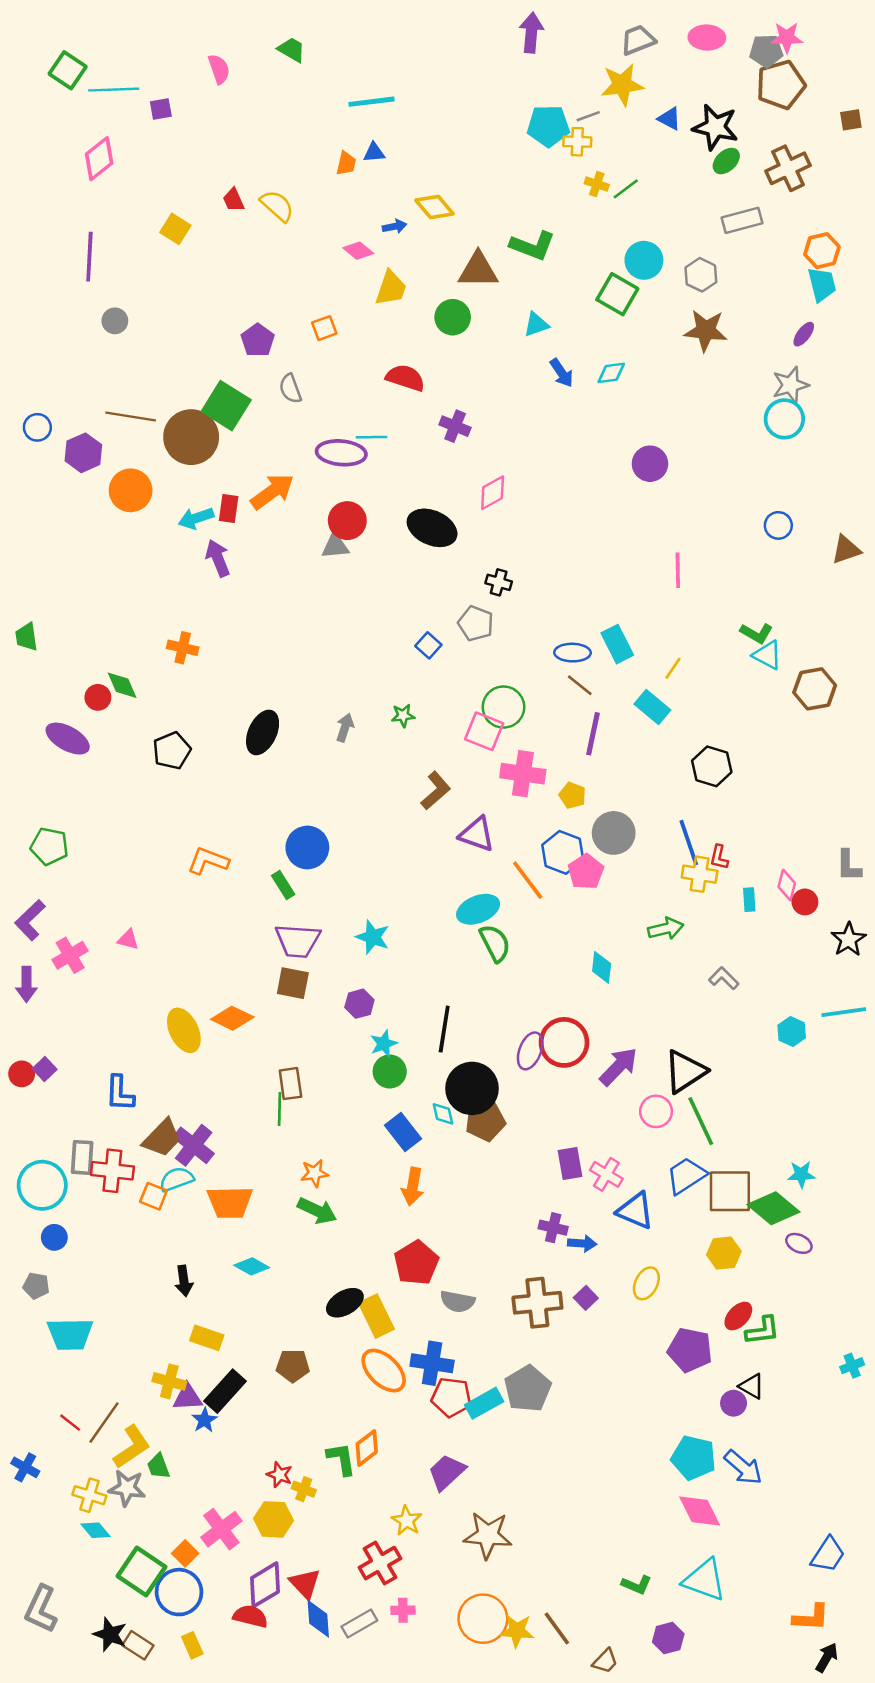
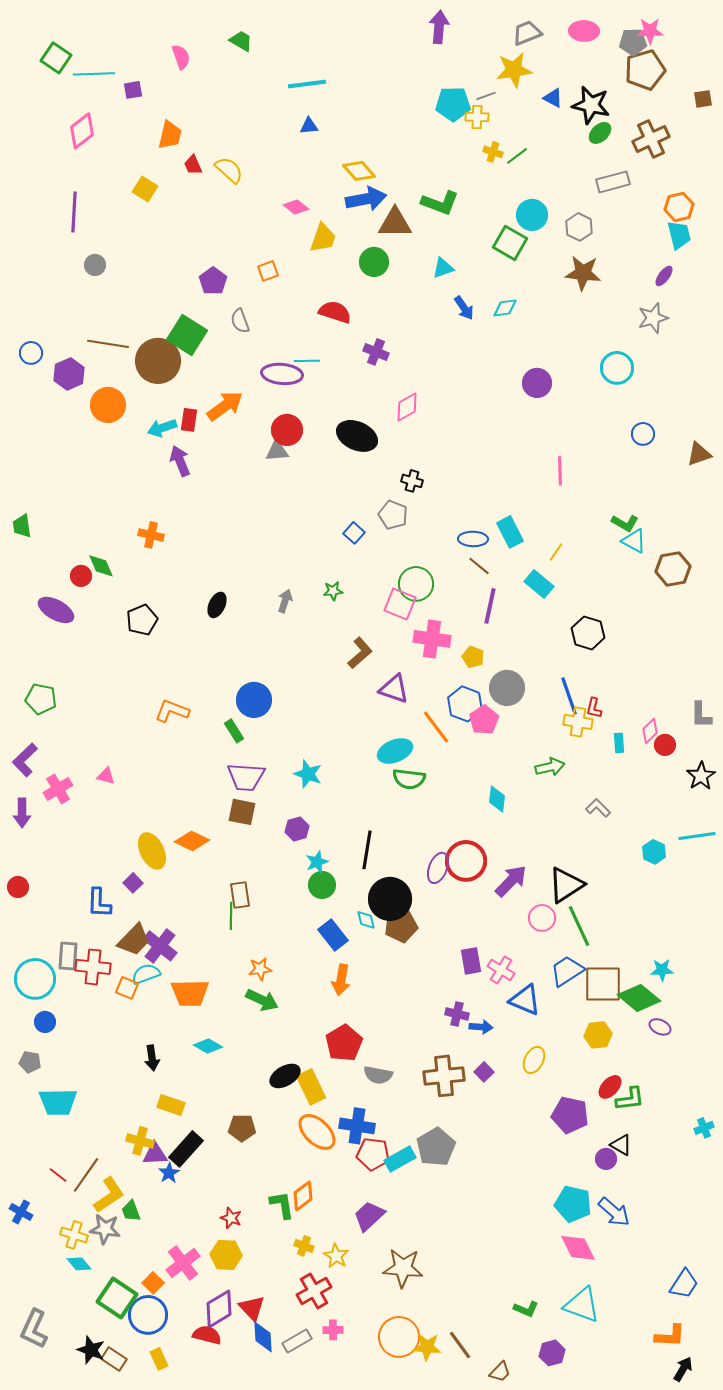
orange trapezoid: (346, 163) -> (170, 135), moved, size x1.4
blue arrow: (395, 226) -> (366, 199), moved, size x2.0
cyan circle: (784, 419) -> (617, 368), moved
black ellipse: (263, 732) -> (217, 605), size x0.7
pink diamond: (787, 885) -> (650, 731), turned 30
green semicircle: (495, 943) -> (409, 779), turned 124
purple square: (45, 1069) -> (133, 883), moved
yellow cross: (304, 1489) -> (304, 1246), moved

